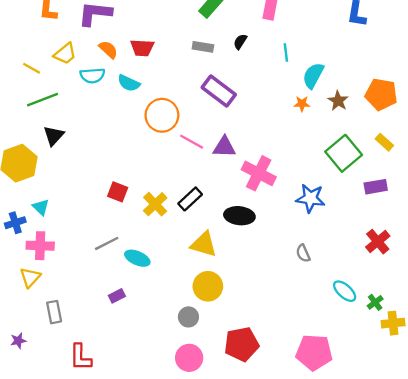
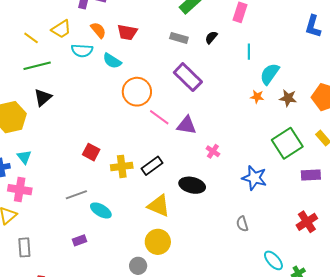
brown star: (338, 101) -> (288, 98), turned -30
pink cross: (259, 173) -> (213, 151), size x0.5
yellow cross: (155, 204) -> (122, 166), turned 30

